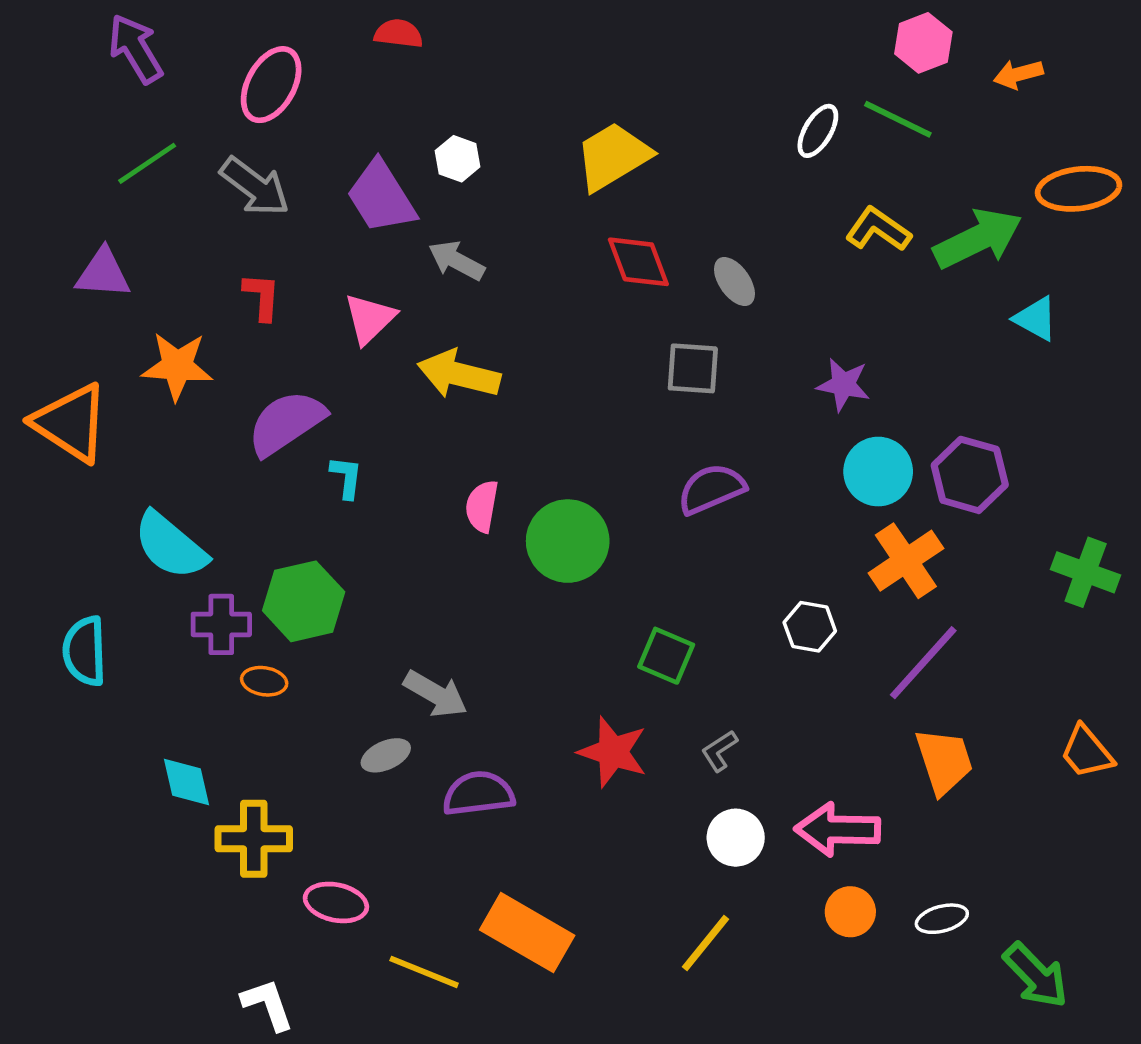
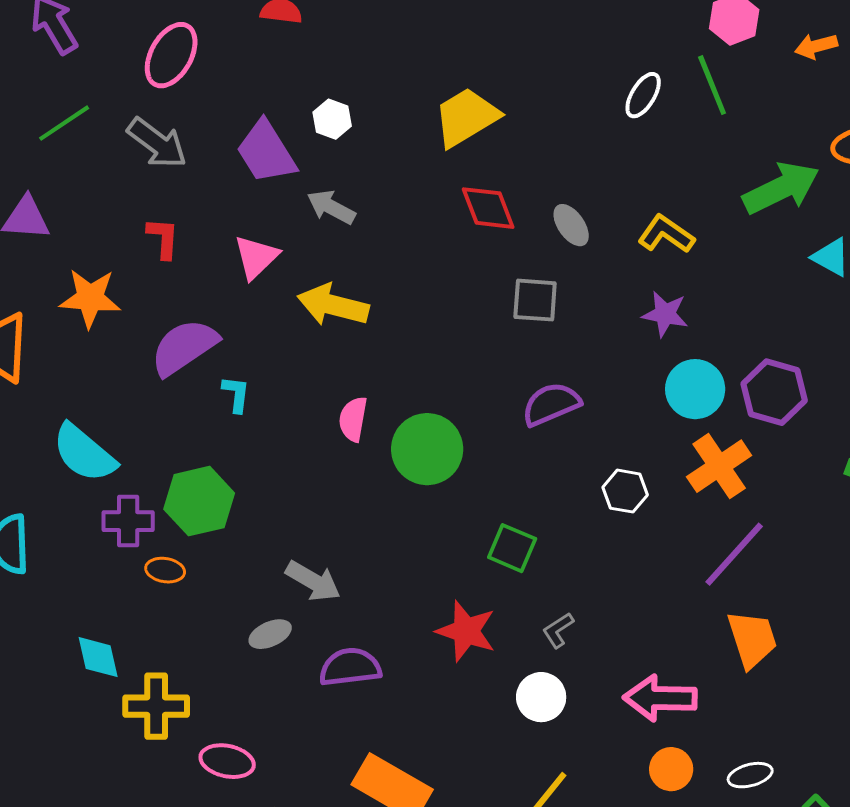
green line: (898, 119) -> (712, 85), turned 42
yellow L-shape: (878, 229) -> (666, 234), moved
white hexagon: (810, 627) -> (625, 491), moved
white circle: (736, 838) -> (541, 697), moved

